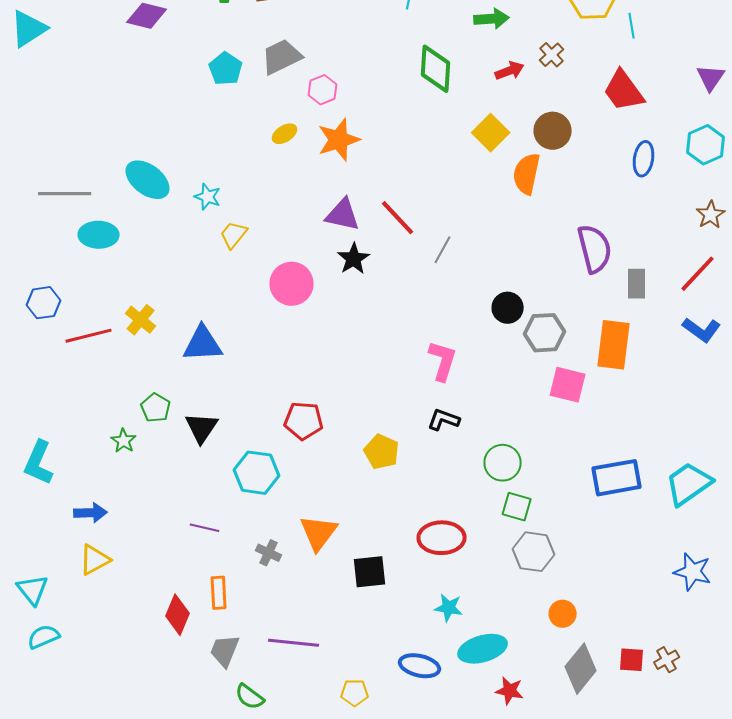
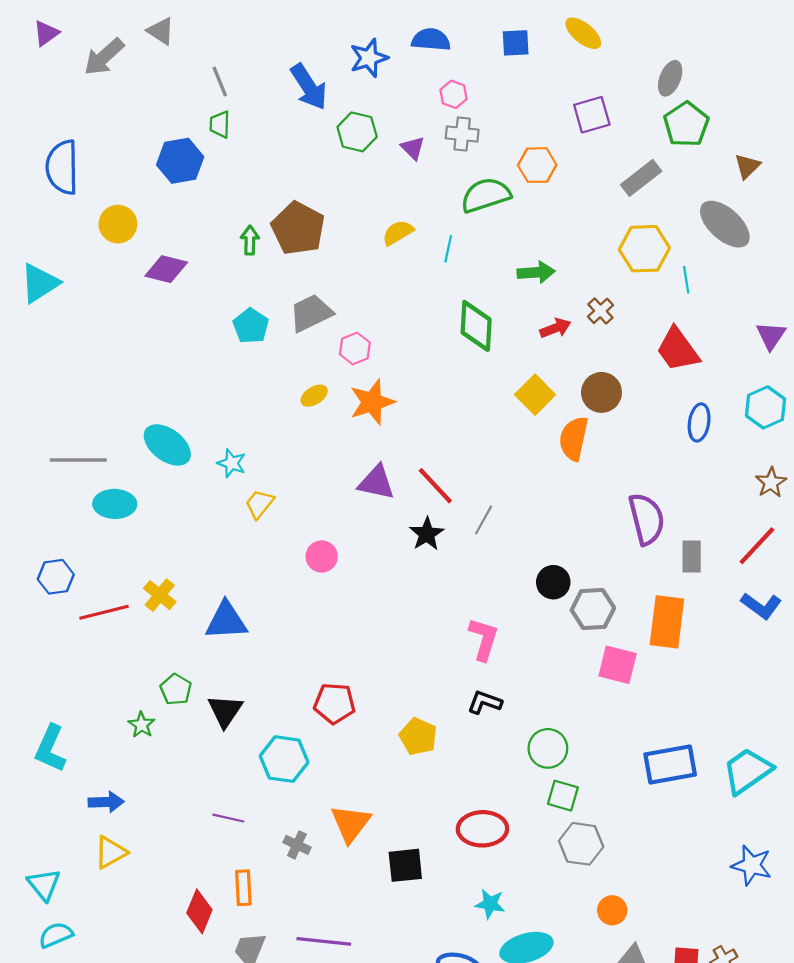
black star: (354, 259) -> (427, 534), moved
pink circle: (292, 284) -> (322, 556), size x0.7

